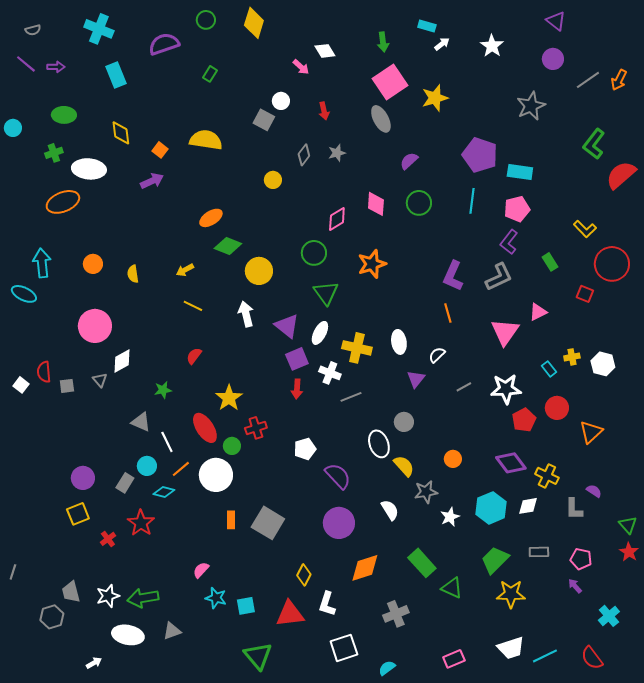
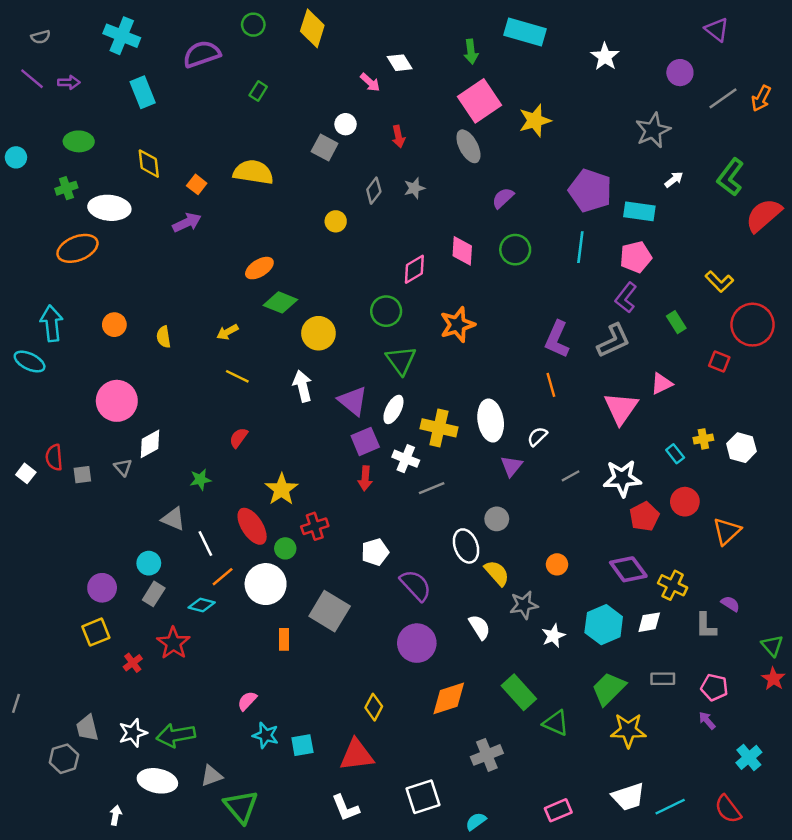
purple triangle: (556, 21) -> (717, 30), moved
cyan rectangle: (427, 26) -> (525, 32), size x1.8
white arrow: (442, 44) -> (674, 180), moved
white ellipse: (399, 342) -> (491, 421), size x1.4
cyan circle: (147, 466) -> (149, 563), moved
gray square: (268, 523) -> (330, 611), moved
white L-shape: (327, 604) -> (346, 808), moved, turned -40
green triangle: (258, 656) -> (241, 807), moved
white arrow: (94, 663) -> (116, 815), turned -49

